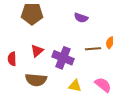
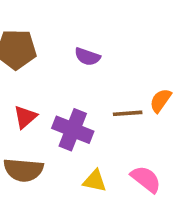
purple semicircle: (81, 18) -> (87, 57), moved

